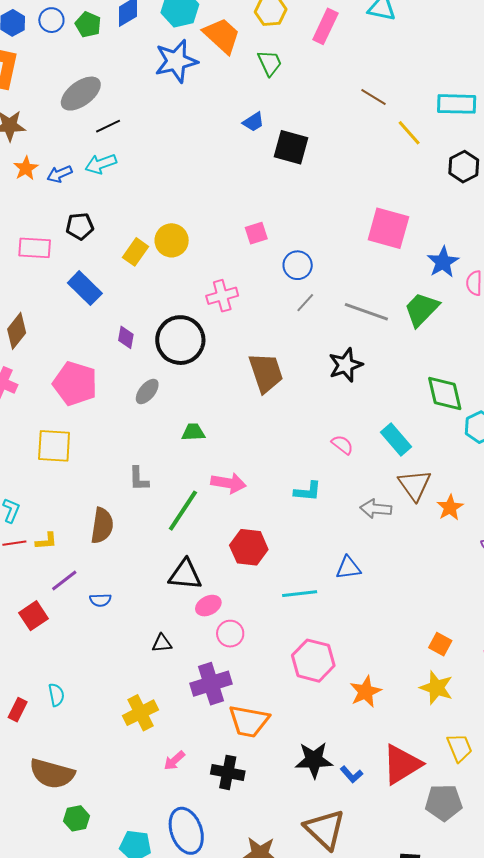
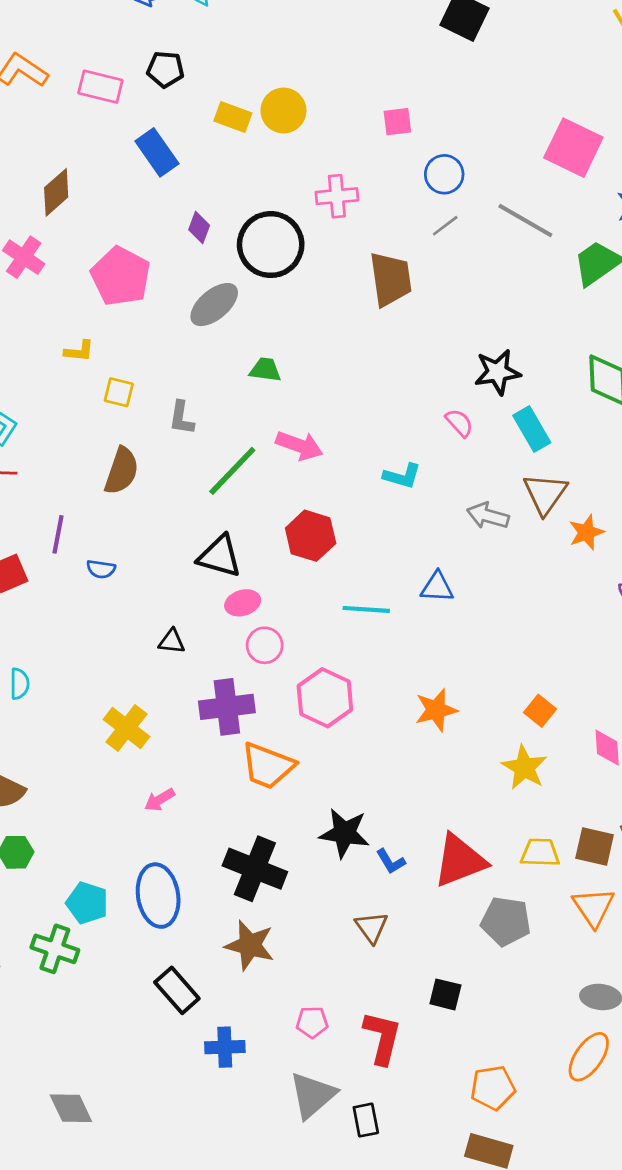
yellow rectangle: (136, 252) -> (233, 117), turned 64
gray line: (366, 312) -> (525, 220), moved
black star: (346, 365) -> (497, 372), moved
brown trapezoid: (266, 373) -> (391, 279), moved
gray ellipse: (147, 392) -> (214, 305), size x1.4
yellow square: (54, 446) -> (119, 392), moved, size x0.6
yellow L-shape: (46, 541) -> (79, 351), moved
purple line: (64, 581) -> (58, 534), turned -52
pink hexagon: (313, 661) -> (325, 698), moved
orange star: (366, 692) -> (436, 710), moved
yellow cross: (140, 713) -> (126, 728), turned -36
yellow trapezoid: (459, 748) -> (540, 853), turned -76
black cross: (228, 772) -> (255, 869), moved, size x1.4
brown triangle: (325, 829) -> (372, 927), moved, size x0.6

